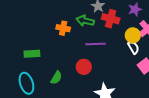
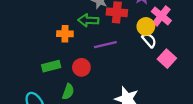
green rectangle: (32, 54) -> (51, 66), moved
red circle: (84, 67) -> (81, 67), moved

